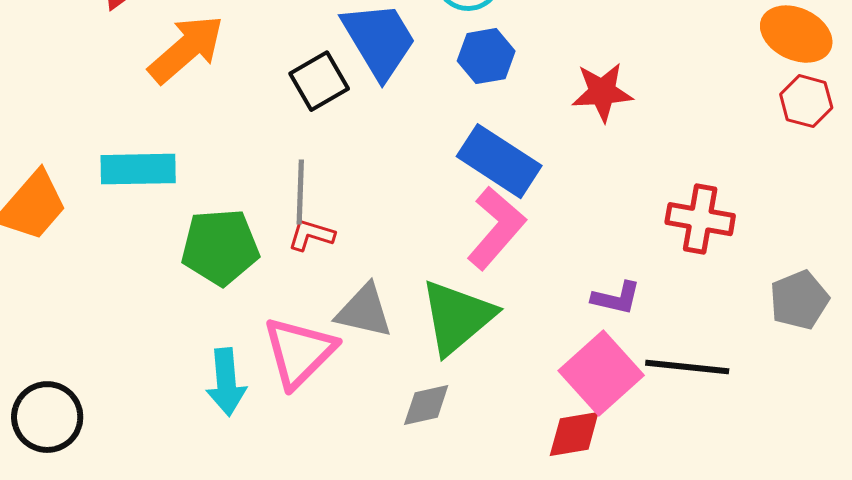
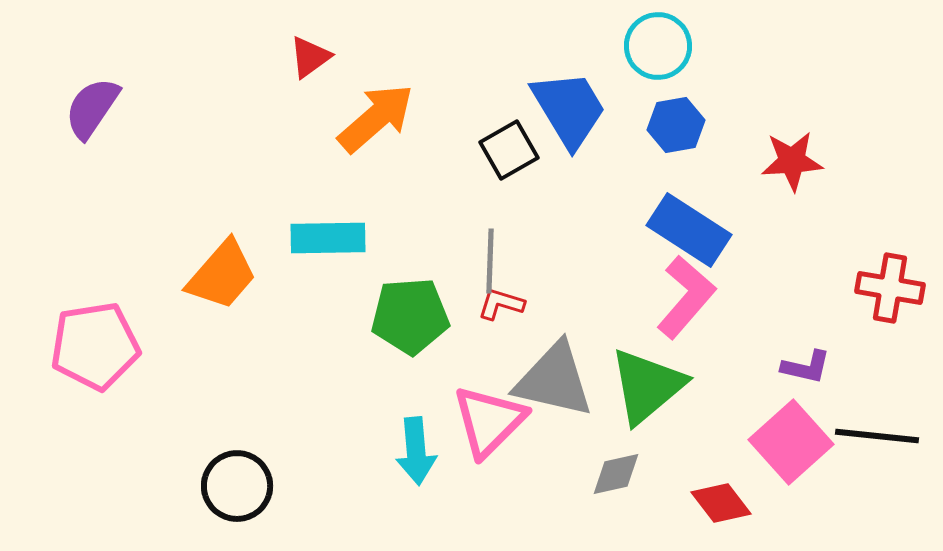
gray triangle: (364, 311) -> (554, 380), size x1.4
red diamond: (574, 434) -> (721, 503), moved, turned 62

